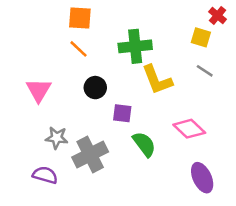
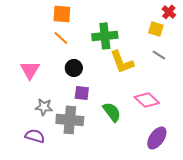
purple square: (122, 113) -> (82, 93), moved
gray cross: (90, 154) -> (70, 120), turned 32
purple ellipse: (202, 178) -> (157, 138), turned 60

